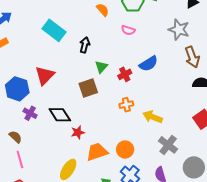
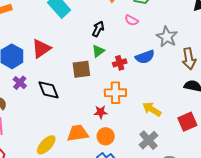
gray star: (179, 30) -> (167, 37), moved
black arrow: (85, 45) -> (98, 29), moved
orange cross: (126, 105) -> (115, 93), size x1.5
yellow arrow: (153, 117) -> (152, 109), moved
red star: (78, 132) -> (101, 112), moved

